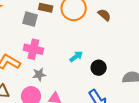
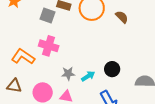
cyan arrow: (76, 56) -> (88, 76), moved
gray star: (39, 75) -> (68, 74), moved

